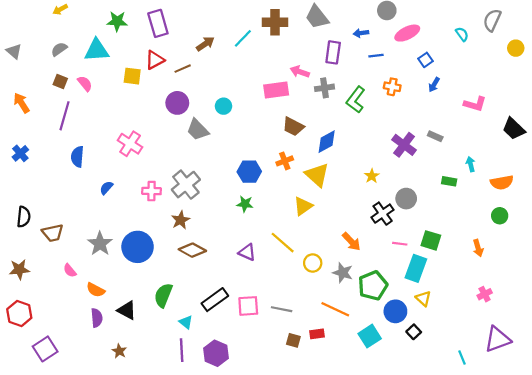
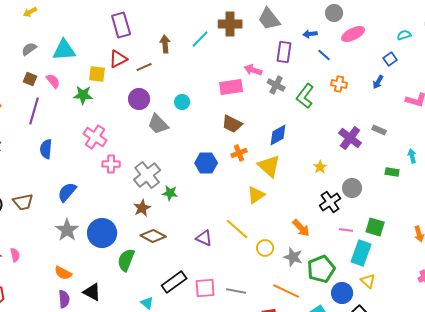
green star: (117, 21) -> (83, 95), moved
cyan semicircle: (462, 34) -> (404, 35), turned -72
brown arrow: (205, 44) -> (165, 44), turned -60
blue line: (376, 56) -> (324, 55), turned 48
blue square: (425, 60) -> (390, 59), moved
gray cross: (324, 88) -> (276, 85), turned 36
brown trapezoid: (293, 127) -> (232, 124), moved
blue semicircle: (106, 188) -> (67, 192), moved, size x1.5
pink cross: (152, 191) -> (111, 164), moved
green star: (245, 204) -> (170, 193), moved
brown trapezoid: (53, 233) -> (23, 202), moved
pink semicircle: (70, 271) -> (15, 255), moved, turned -152
green semicircle: (163, 295) -> (126, 260), moved

